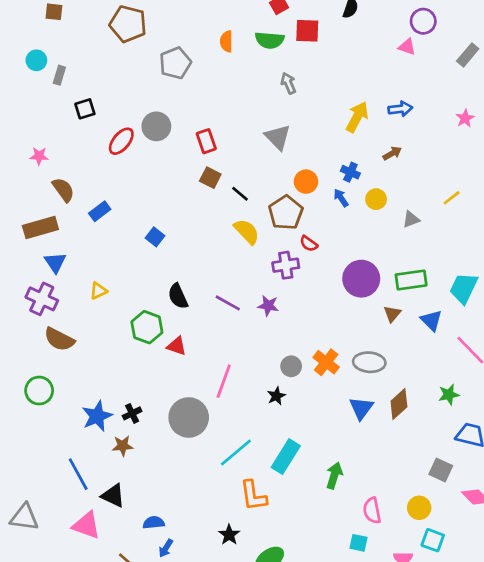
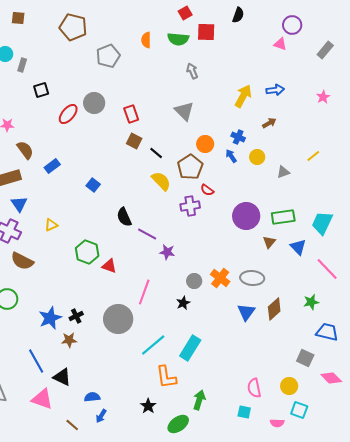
black semicircle: (178, 296) -> (124, 217), moved
purple star: (268, 306) -> (167, 252), moved
green arrow: (334, 475) -> (199, 400), moved

